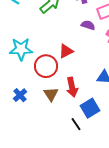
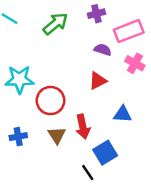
red triangle: (66, 51) -> (98, 81), moved
blue cross: (20, 95) -> (18, 137), turned 32

